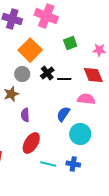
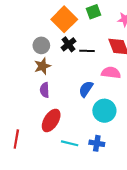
orange square: (30, 50) -> (64, 19), moved
brown star: (11, 94) -> (42, 66), moved

